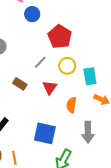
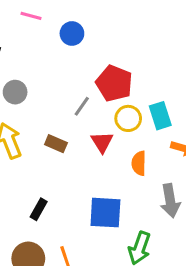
blue circle: (32, 14) -> (72, 33), moved
red pentagon: (60, 37) -> (114, 83), moved
yellow circle: (67, 66) -> (128, 118), moved

